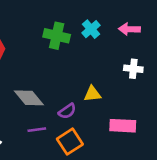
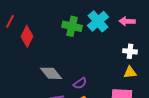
cyan cross: (91, 29) -> (98, 21), size x1.5
yellow triangle: (92, 94) -> (130, 72), moved

